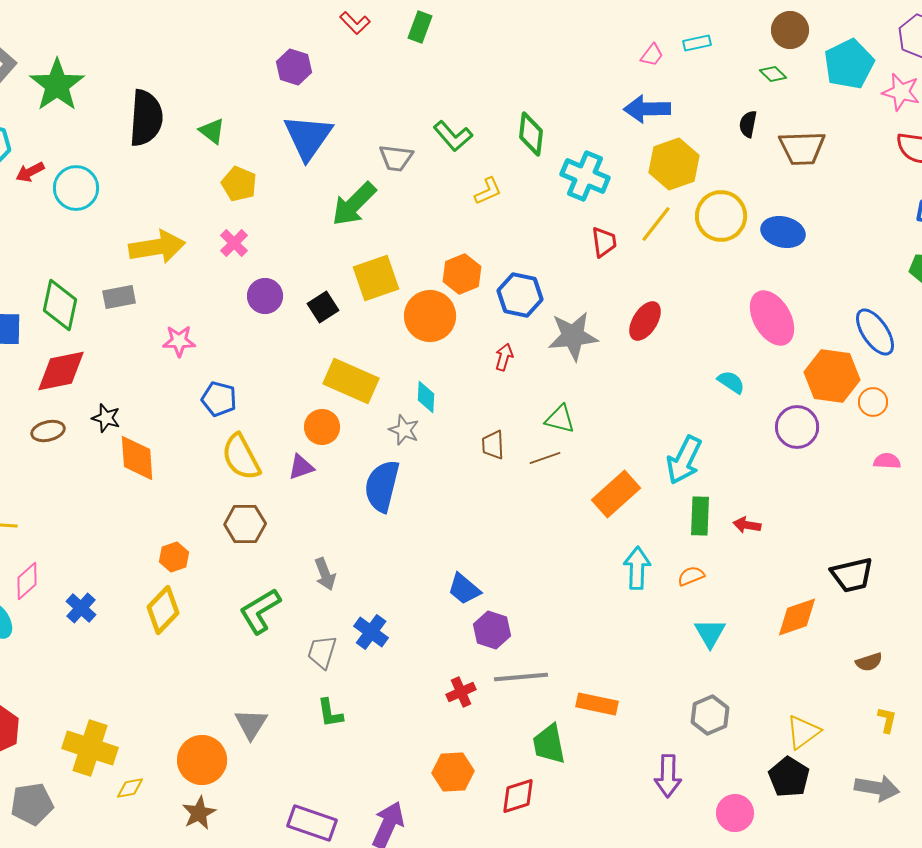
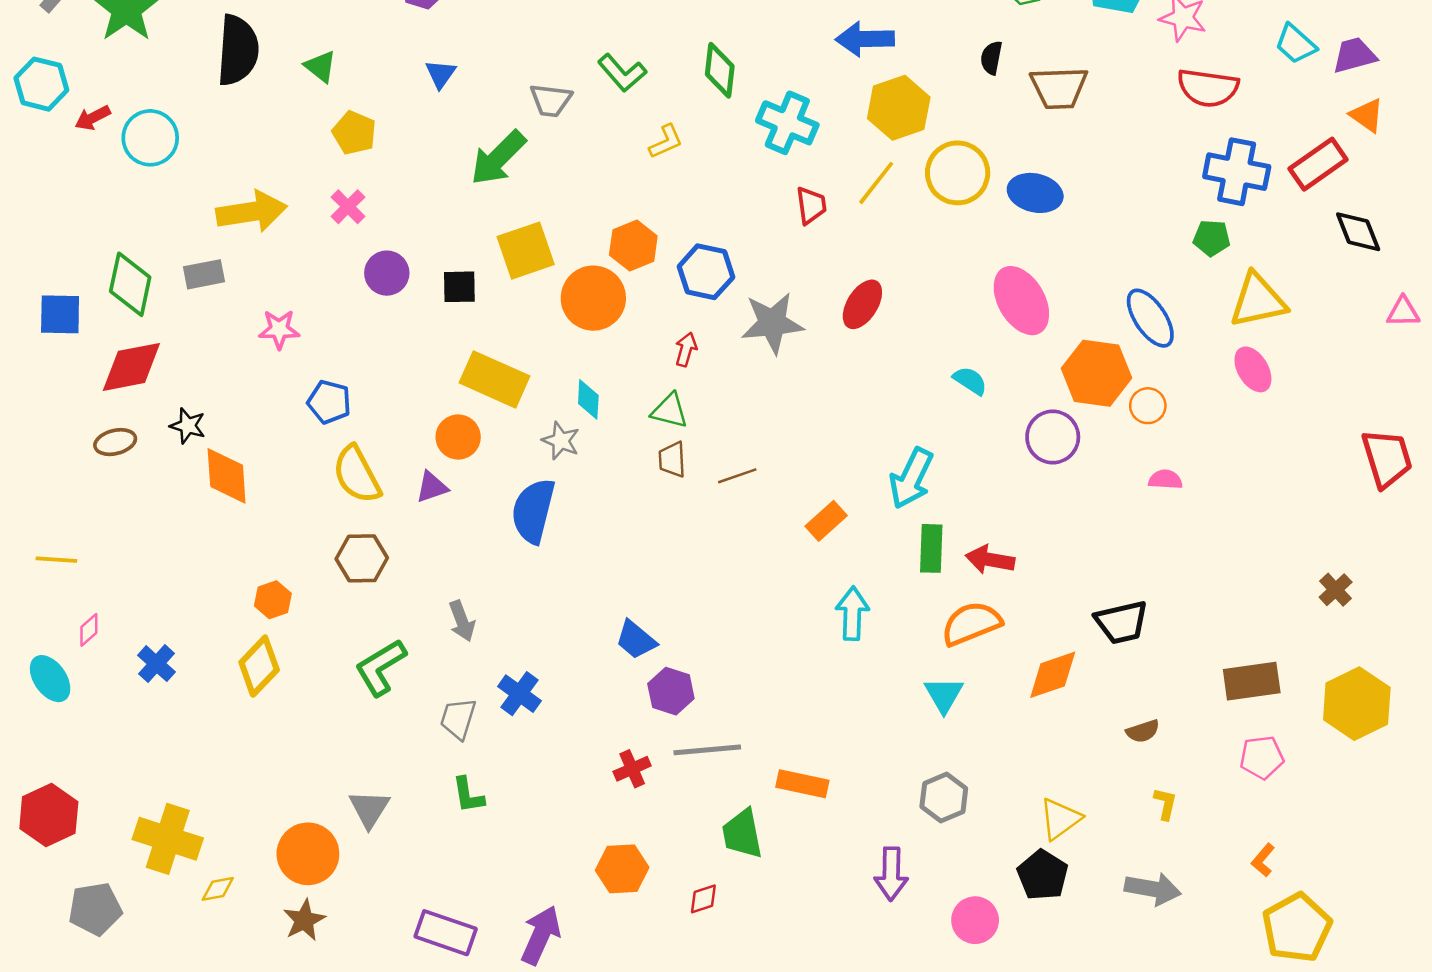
blue triangle: (308, 137) -> (441, 74), size x0.5
black square: (323, 307) -> (459, 287), turned 32
green triangle: (560, 419) -> (670, 411), moved
orange rectangle: (616, 494) -> (826, 521), size x0.7
red arrow: (747, 525) -> (990, 560), size x1.4
orange semicircle: (691, 576) -> (971, 624), moved, size x1.8
pink diamond: (27, 581) -> (89, 630), size x0.7
red diamond: (518, 796) -> (703, 899), size x0.7

